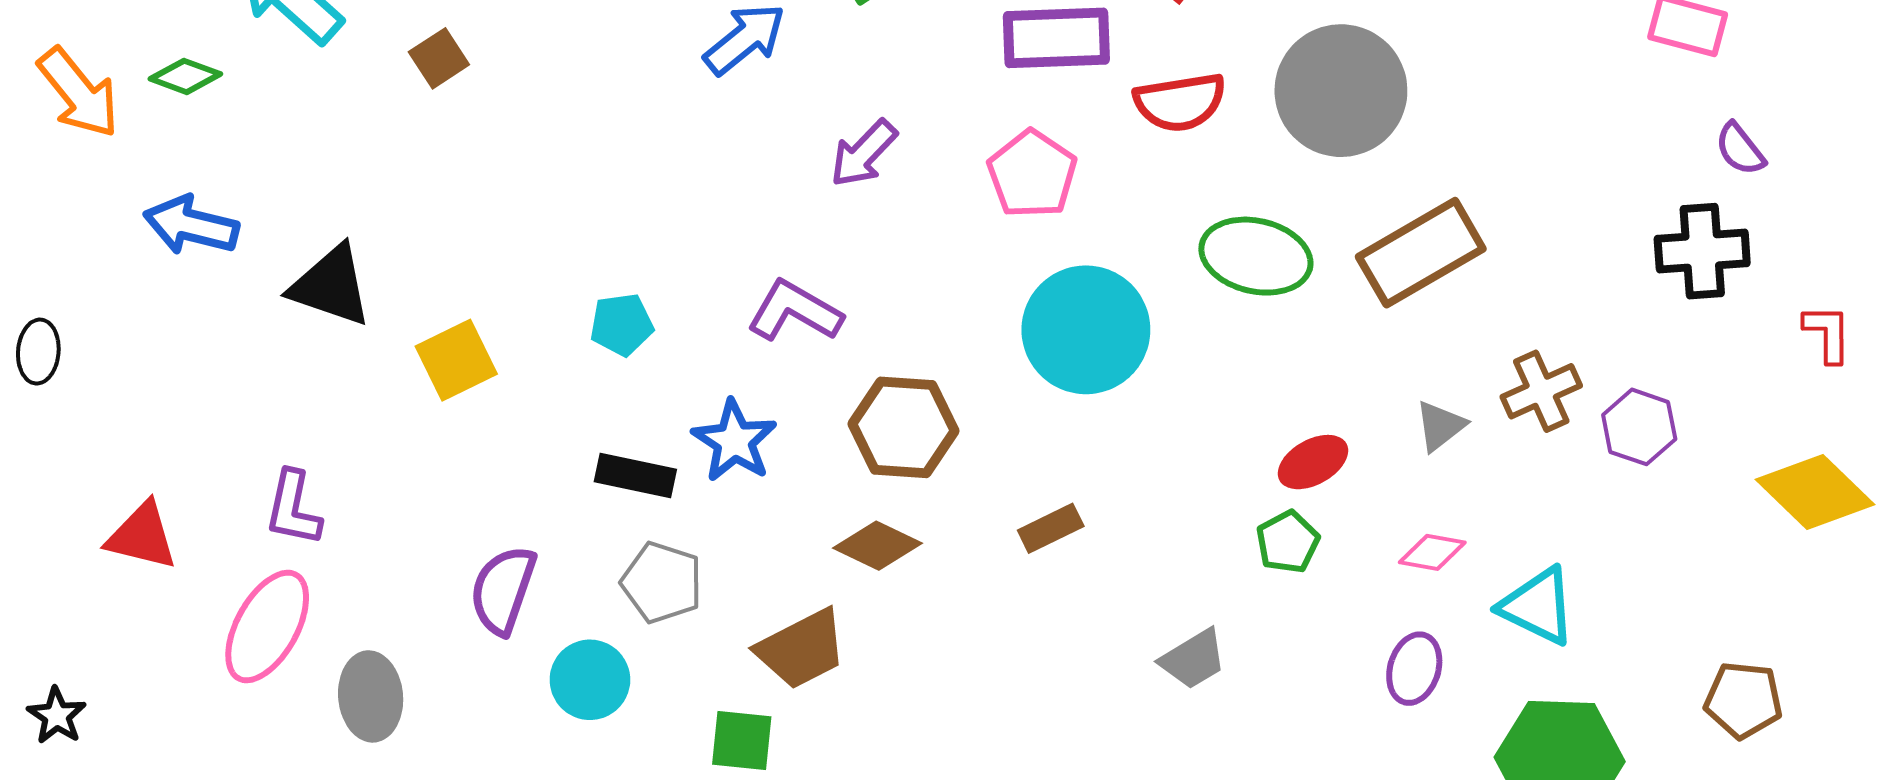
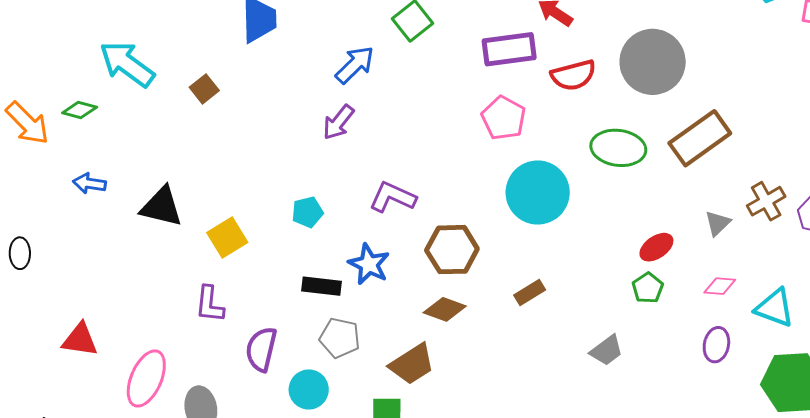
purple arrow: (864, 153) -> (338, 122), moved
blue arrow: (191, 225) -> (89, 183), size x0.7
purple L-shape: (293, 508) -> (210, 304), moved

